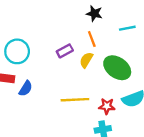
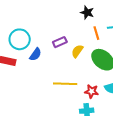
orange line: (92, 39) -> (96, 33), moved
blue semicircle: (26, 88) -> (35, 54), moved

